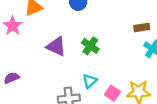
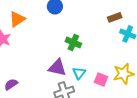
purple triangle: (56, 46) -> (57, 68), moved

